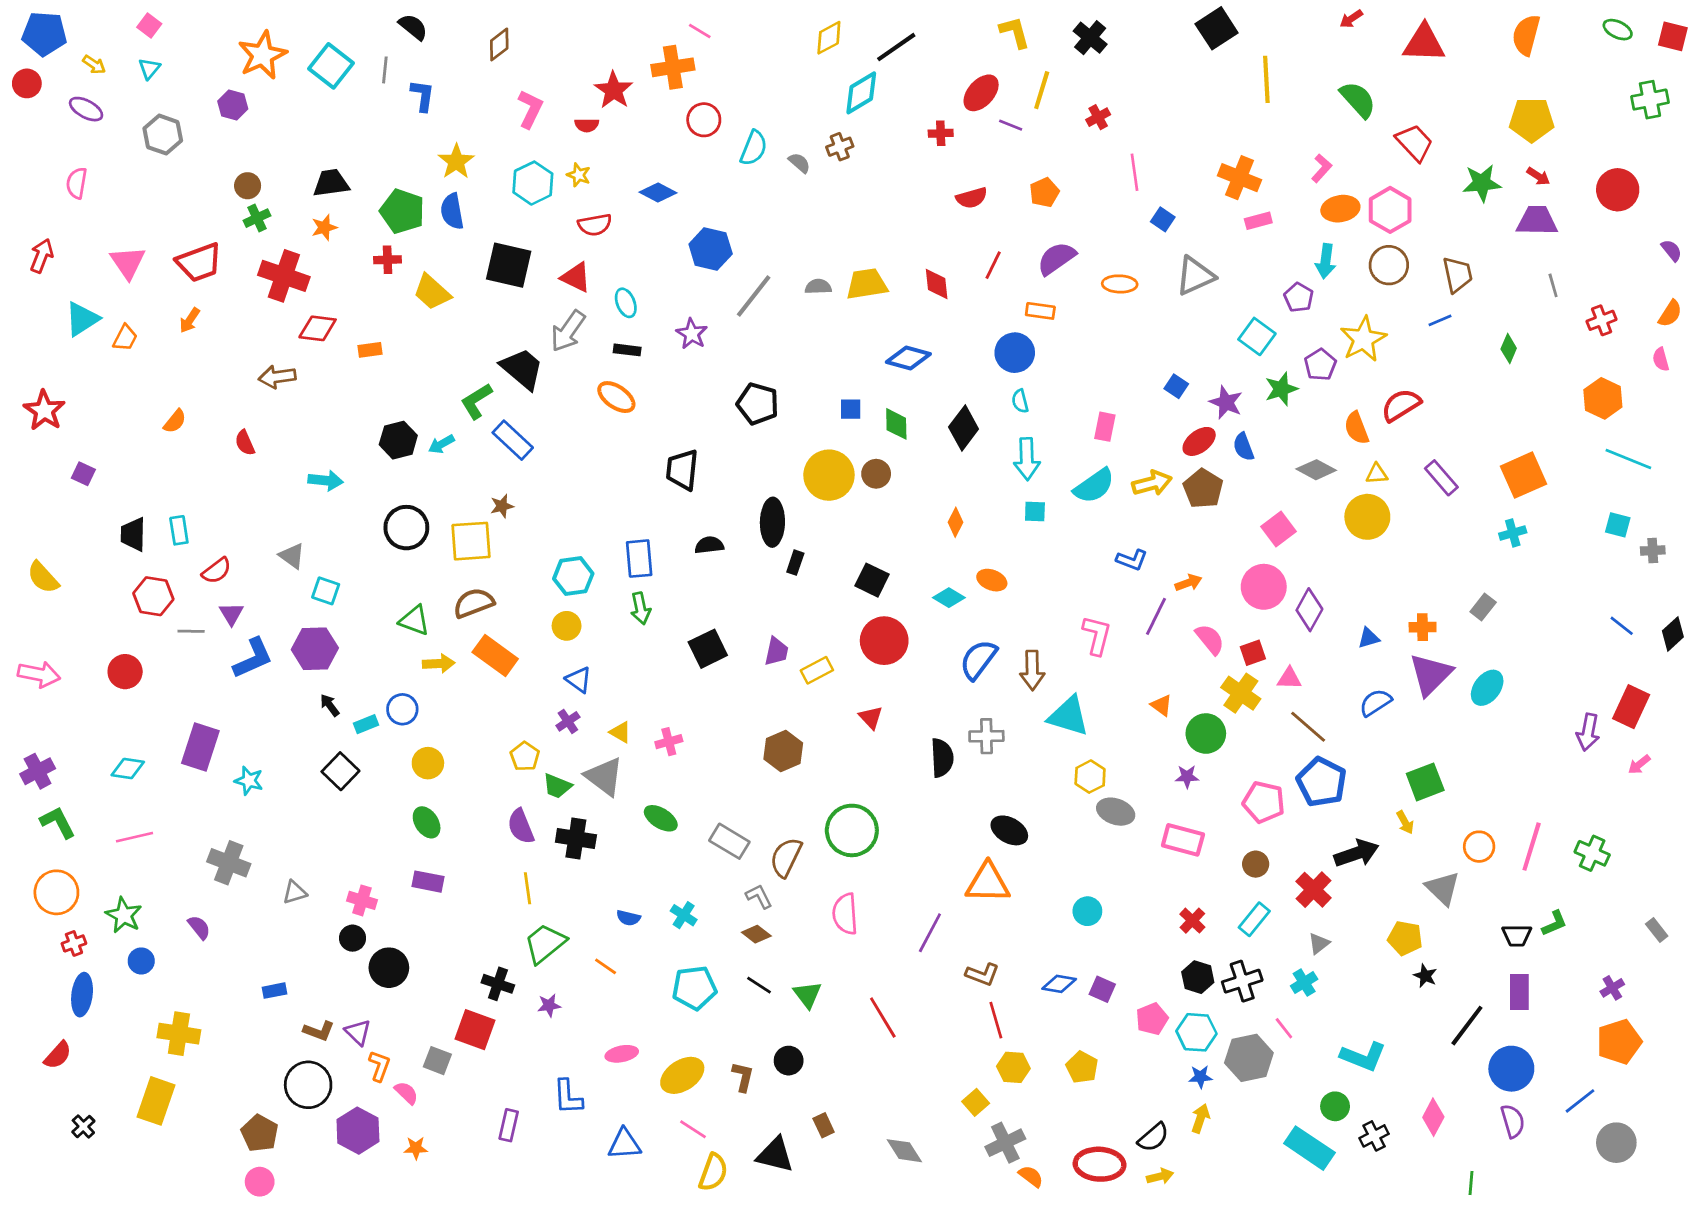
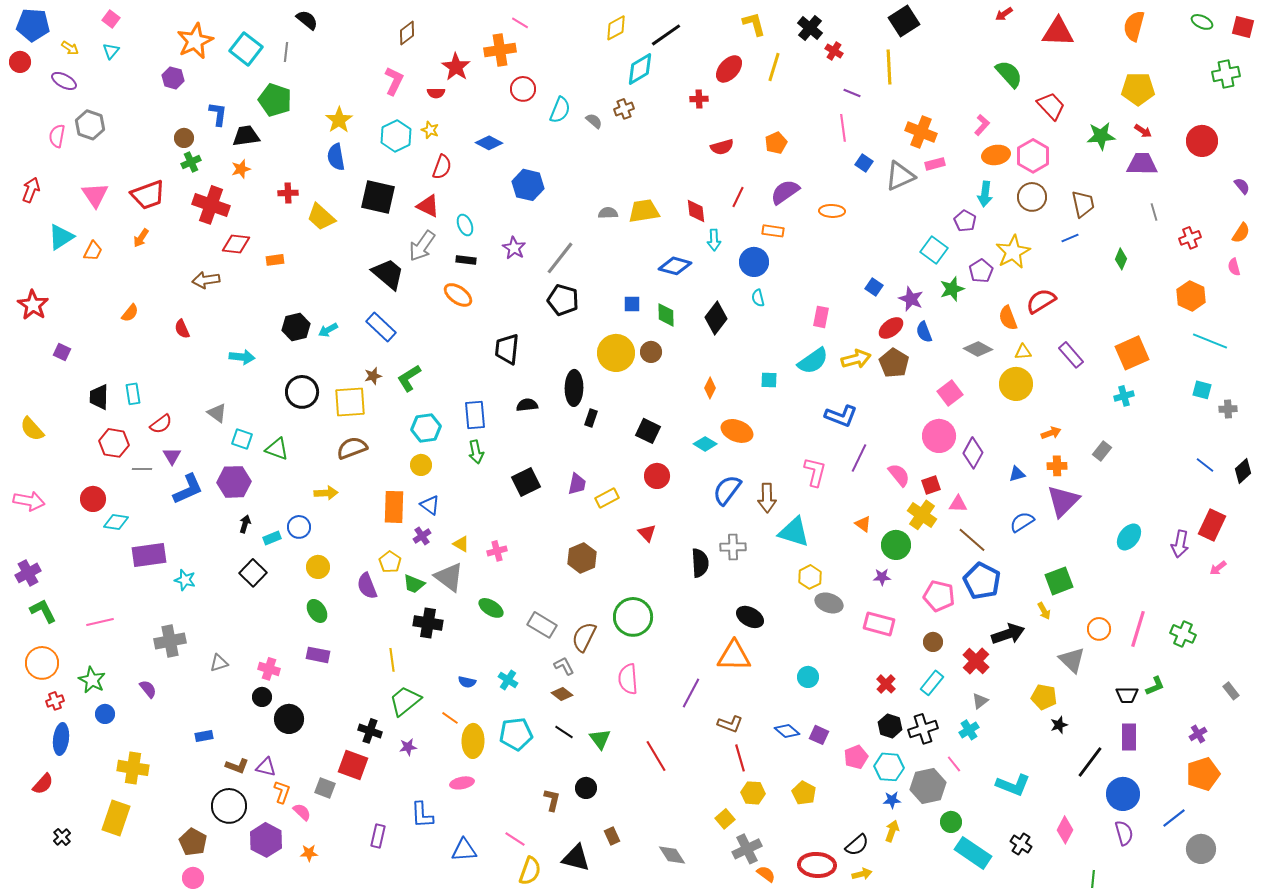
brown diamond: (499, 44) -> (407, 33), moved
yellow line: (1266, 79) -> (889, 67), moved
blue L-shape: (423, 96) -> (218, 114), moved
red cross: (1098, 117) -> (834, 51), moved, turned -30
purple line: (1011, 125) -> (852, 93), moved
gray hexagon: (163, 135) -> (90, 125), moved
green pentagon: (402, 211) -> (275, 100), moved
red semicircle: (595, 225) -> (442, 167), turned -60
gray triangle: (1195, 276) -> (900, 176), moved
gray line: (754, 296) -> (560, 258), moved
green L-shape: (476, 401) -> (409, 378), moved
cyan arrow: (1027, 459) -> (714, 240), moved, size x0.7
blue L-shape: (1132, 560) -> (841, 416), size x1.4
orange ellipse: (992, 580) -> (737, 431), size x1.4
orange arrow: (1188, 583) -> (1051, 433), moved
green triangle: (414, 620) -> (277, 449), moved
red circle: (884, 641) -> (657, 476), size x0.7
orange rectangle: (495, 655) -> (394, 507), moved, turned 56
cyan ellipse: (1487, 688) -> (1129, 537), moved
black arrow: (330, 705) -> (245, 524), turned 54
purple rectangle: (200, 747) -> (149, 555), turned 64
cyan diamond: (128, 769) -> (116, 522), moved
purple semicircle: (521, 826) -> (367, 586), moved
gray cross: (229, 863) -> (170, 641), turned -32
black star: (1425, 976) -> (1059, 725), turned 30
blue diamond: (1059, 984) -> (787, 731), turned 30
purple triangle: (358, 1032) -> (266, 767), turned -30
yellow ellipse: (682, 1075) -> (473, 741), moved, turned -56
green circle: (1335, 1106) -> (951, 822), moved
black cross: (1374, 1136) -> (1021, 844), turned -30

